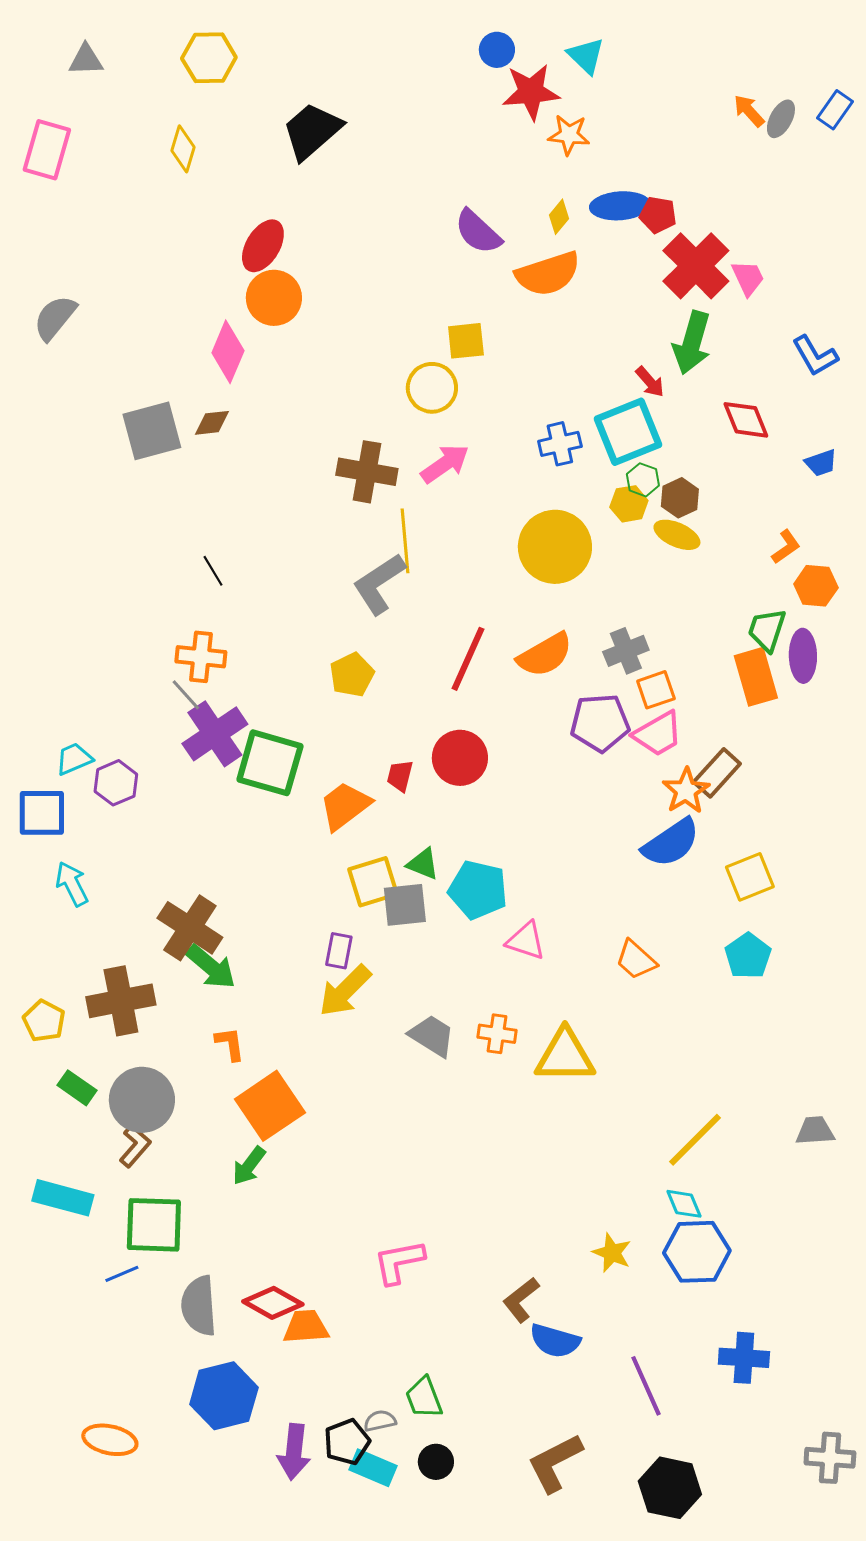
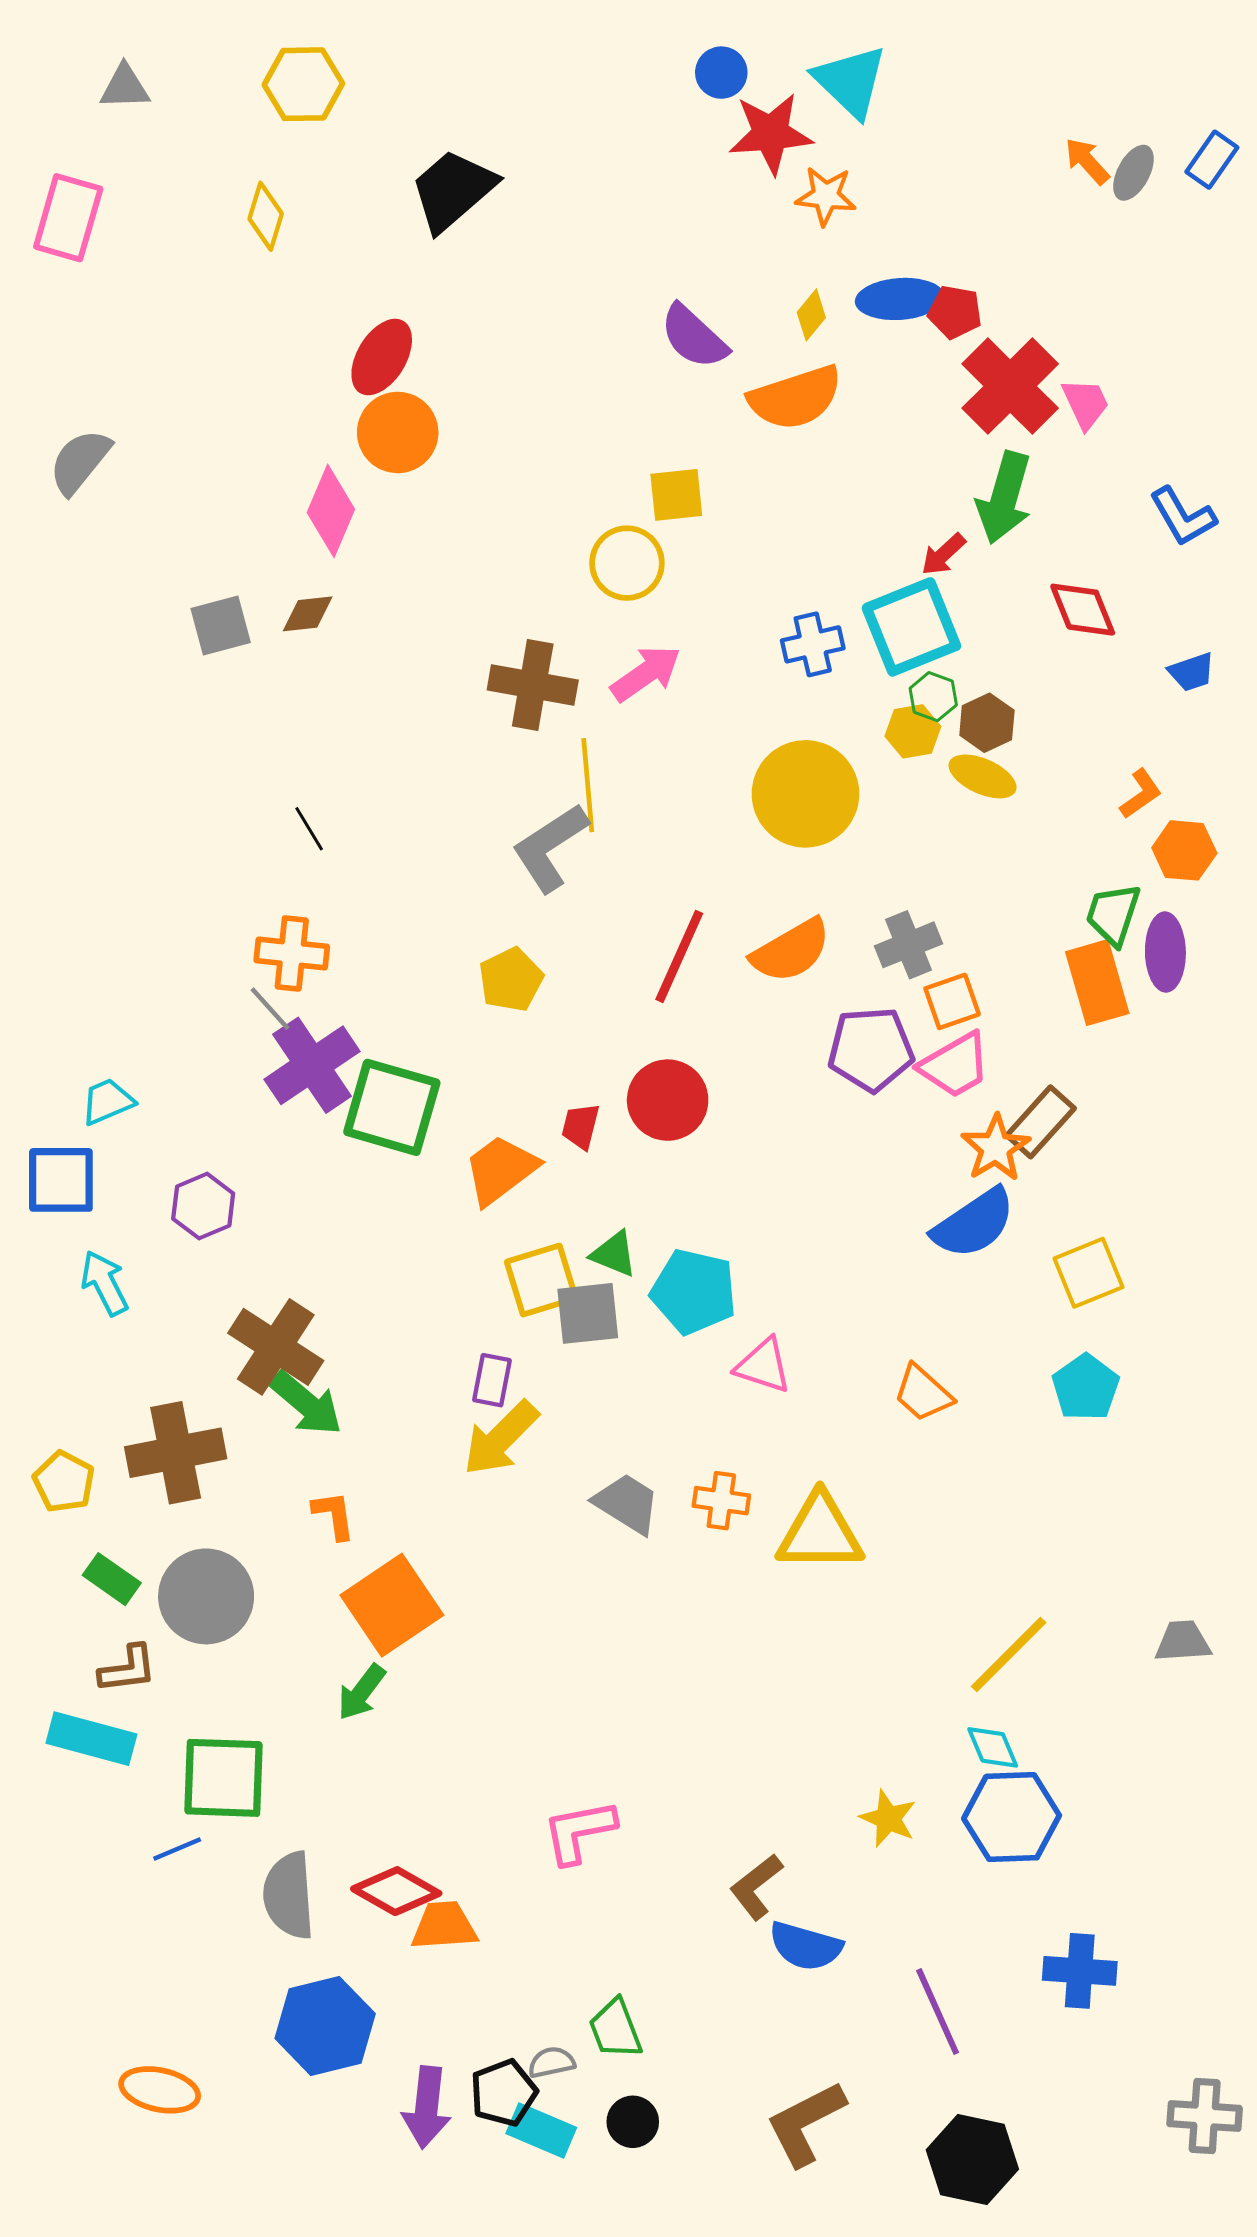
cyan triangle: (586, 56) -> (850, 81), size x1.4
red arrow: (650, 382) -> (943, 554), turned 88
gray square: (152, 431) -> (221, 626), size x0.7
purple hexagon: (116, 783) -> (203, 1206), moved
brown L-shape: (135, 1146) -> (128, 1669), moved, turned 42

